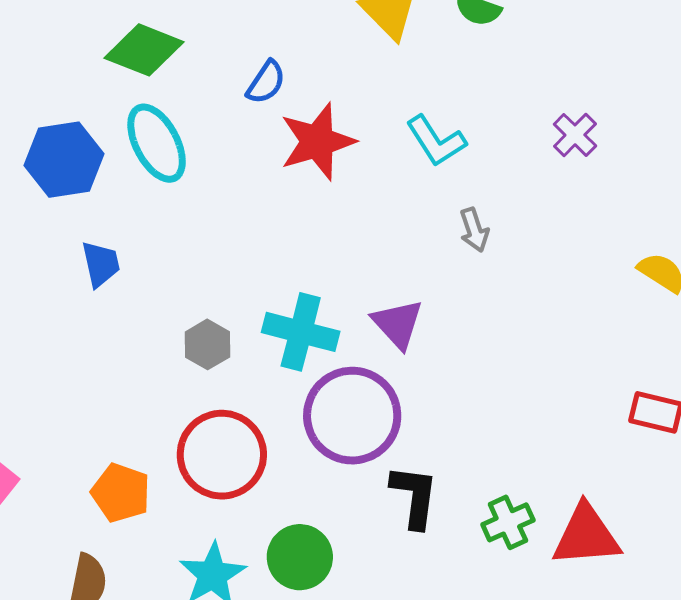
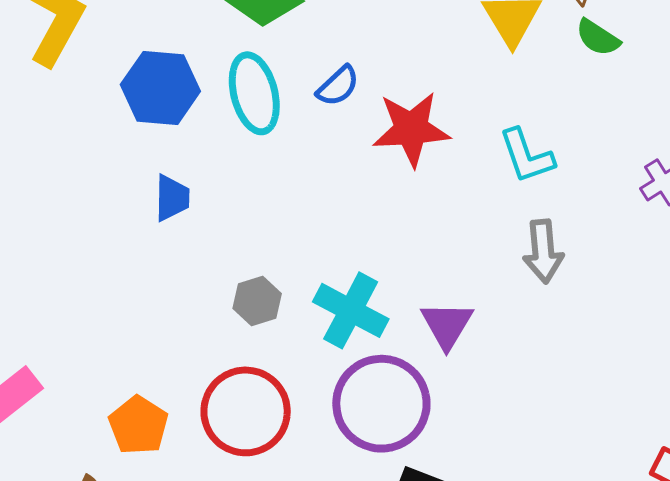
blue semicircle: (266, 82) -> (338, 86), moved
gray arrow: (474, 230) -> (543, 251), size x1.4

